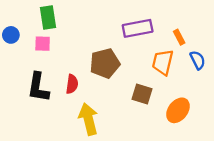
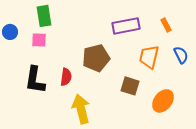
orange rectangle: (179, 37) -> (166, 25), moved

